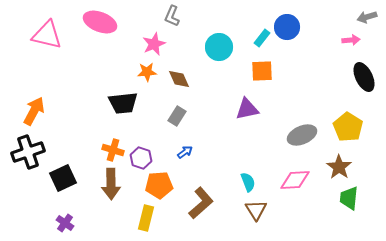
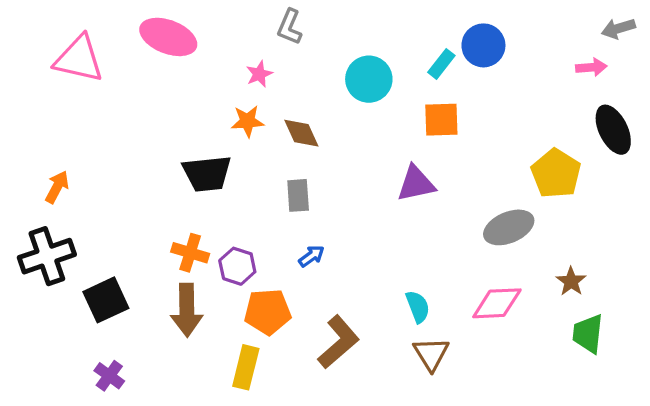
pink star: (154, 44) -> (259, 74), size x0.7
orange arrow: (34, 111) -> (57, 187), size x0.7
gray rectangle: (177, 116) -> (298, 195), turned -36
yellow pentagon: (348, 127) -> (556, 174), moved
brown star: (339, 167) -> (571, 281), size x0.7

